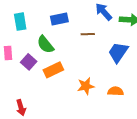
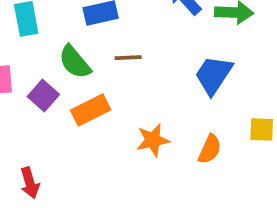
brown line: (88, 34) -> (128, 58), moved
orange semicircle: (116, 91) -> (210, 149), turned 112

